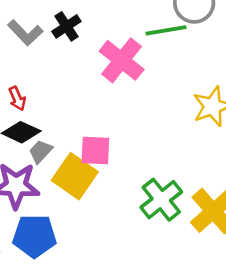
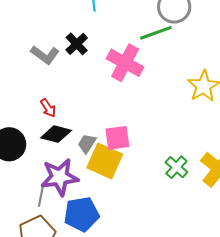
gray trapezoid: (41, 151) -> (87, 144), moved
green cross: (161, 200) -> (176, 167), size x0.7

